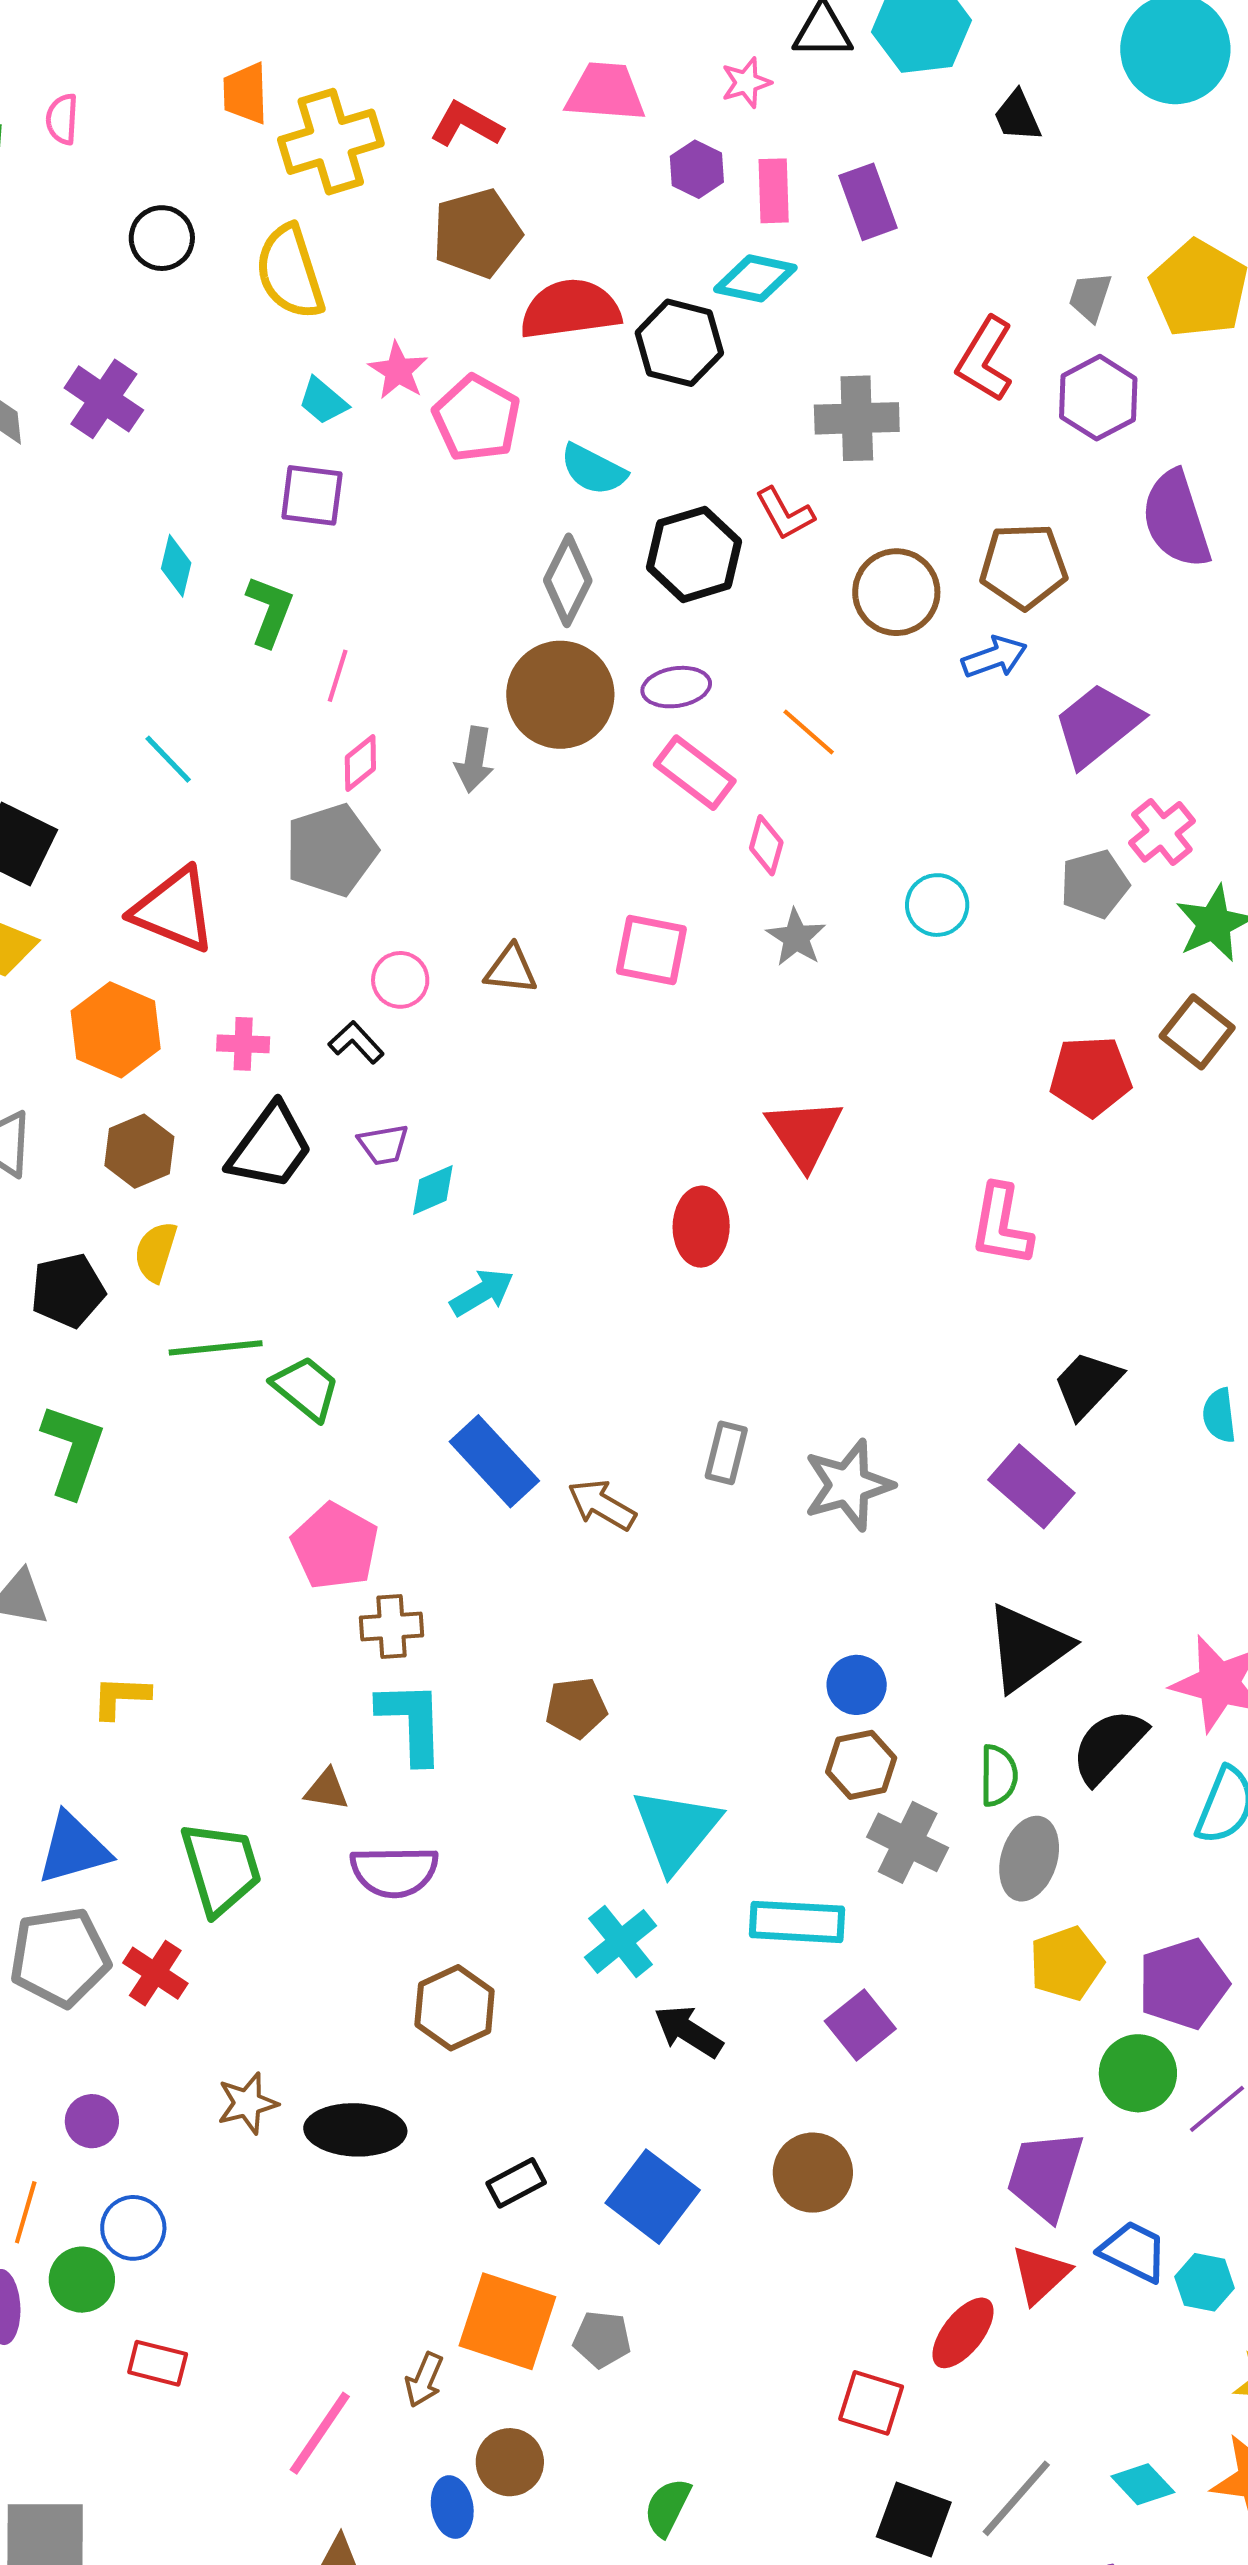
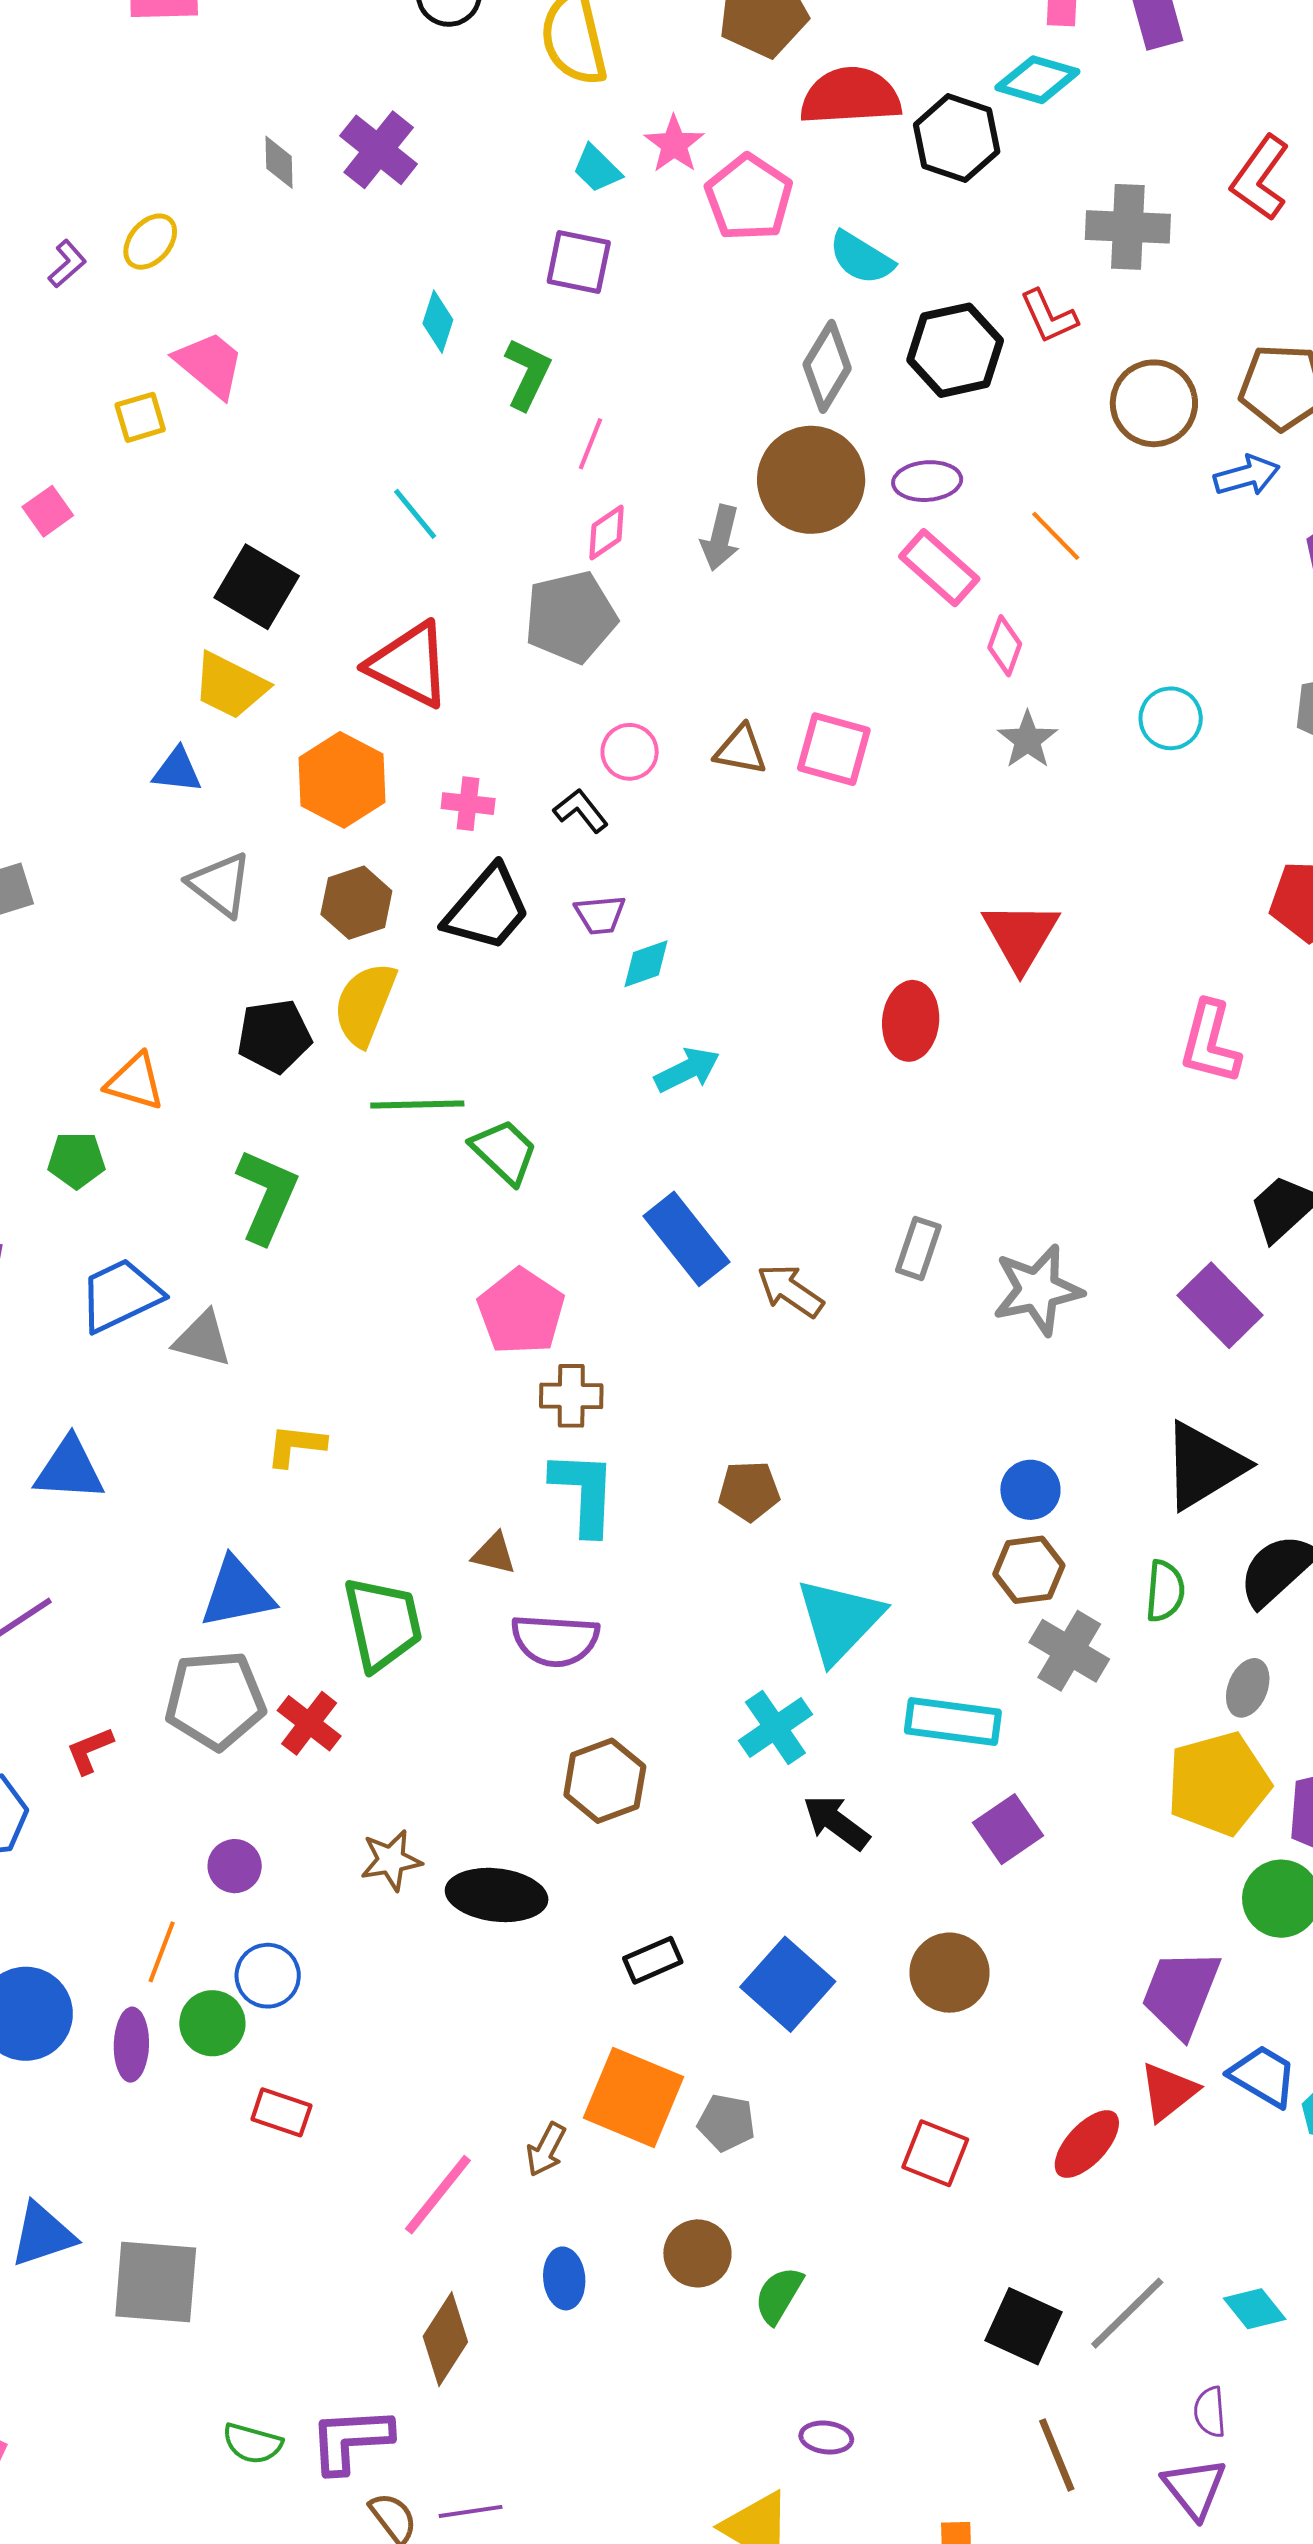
pink square: (651, 950) -> (834, 749), moved
yellow semicircle: (156, 1252) -> (365, 1004), size x1.4
gray ellipse: (1029, 1859) -> (1248, 1688), moved, size x0.7
yellow pentagon: (1066, 1963) -> (1218, 1784), size x1.4
red square: (871, 2403) -> (935, 2153), moved
brown circle: (510, 2462) -> (697, 2253), moved

